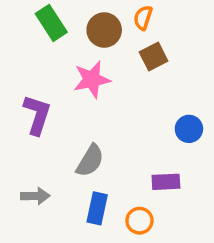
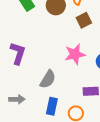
pink star: (92, 79) -> (75, 54), moved

